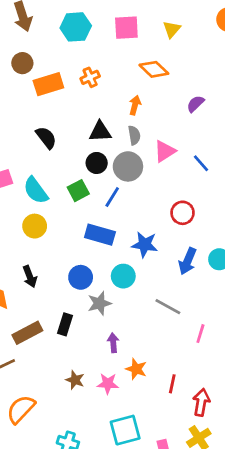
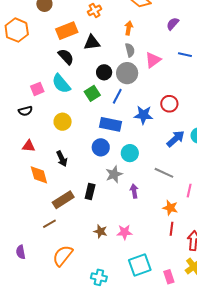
orange rectangle: (48, 84) -> (67, 31), moved
black triangle: (100, 132) -> (92, 42), moved
blue line: (201, 163) -> (185, 55), moved, turned -32
cyan semicircle: (36, 190) -> (61, 84), moved
blue star: (145, 245) -> (143, 115), moved
blue arrow: (187, 261) -> (176, 139), turned -150
blue circle: (81, 277) -> (101, 147), moved
purple arrow: (113, 343) -> (134, 191), moved
orange star: (136, 369) -> (170, 208), moved

